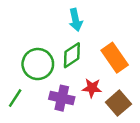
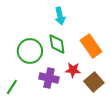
green diamond: (72, 55) -> (57, 44), turned -65
green line: (15, 98) -> (12, 87), moved

